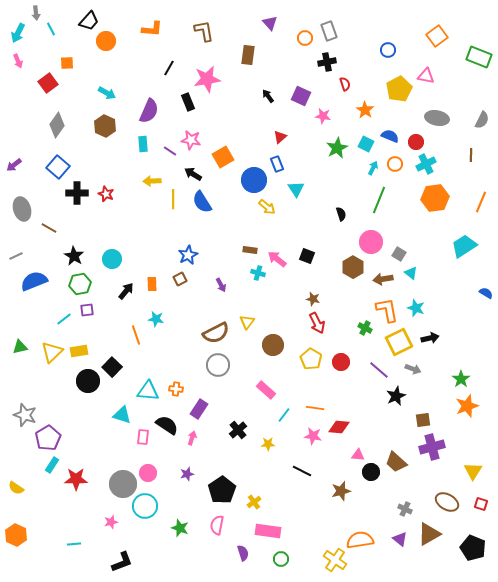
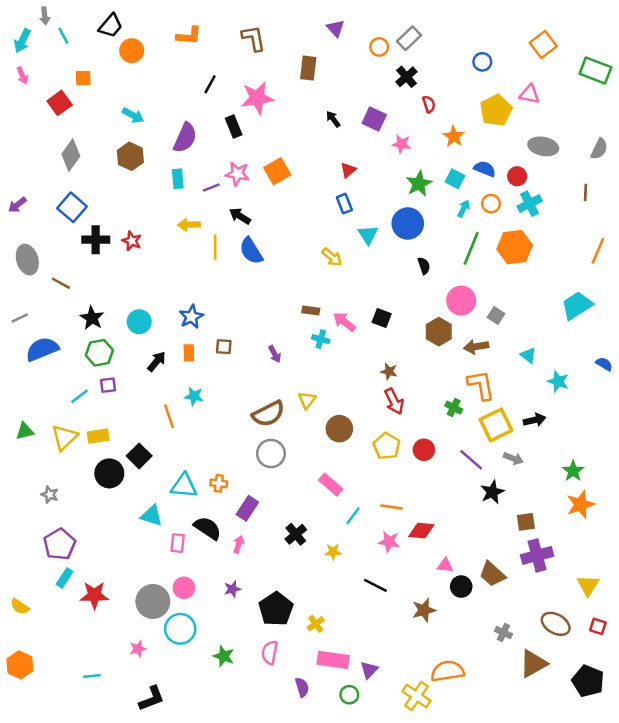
gray rectangle: (329, 31) -> (409, 38), turned 66
black cross: (327, 62) -> (406, 77), turned -30
purple line: (170, 151) -> (211, 187), turned -56
orange square: (223, 157) -> (277, 171), moved
blue circle: (254, 180) -> (408, 223), moved
orange hexagon: (435, 198) -> (515, 247), moved
blue star: (188, 255) -> (191, 317), moved
cyan triangle: (411, 273) -> (528, 355), moved
brown square: (180, 279) -> (224, 347), turned 32
cyan star: (416, 308) -> (558, 381), moved
gray star: (25, 415) -> (50, 495), moved, size x0.6
purple triangle: (400, 539) -> (369, 670), moved, turned 35

